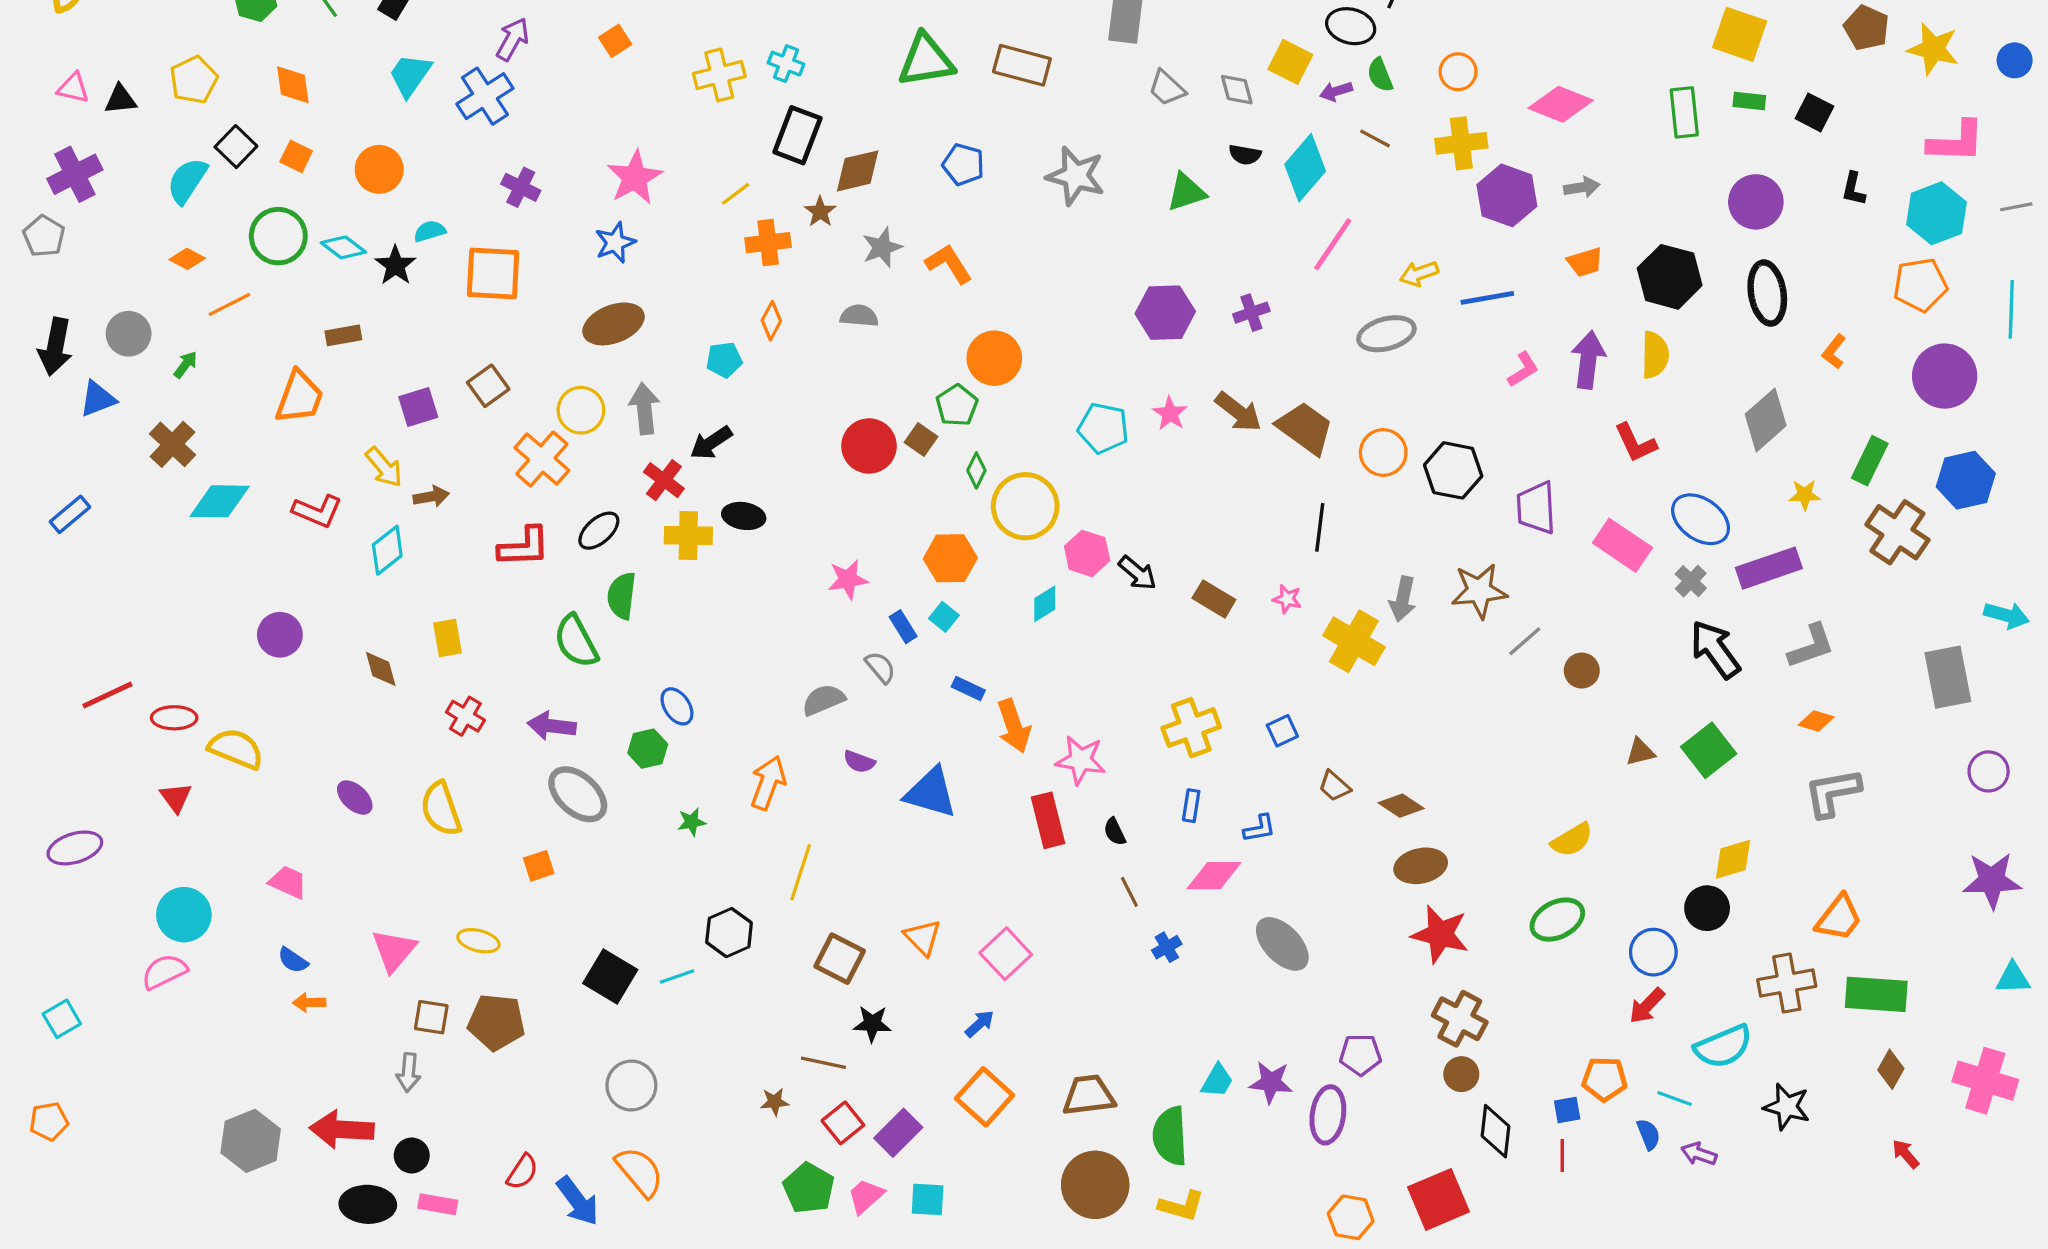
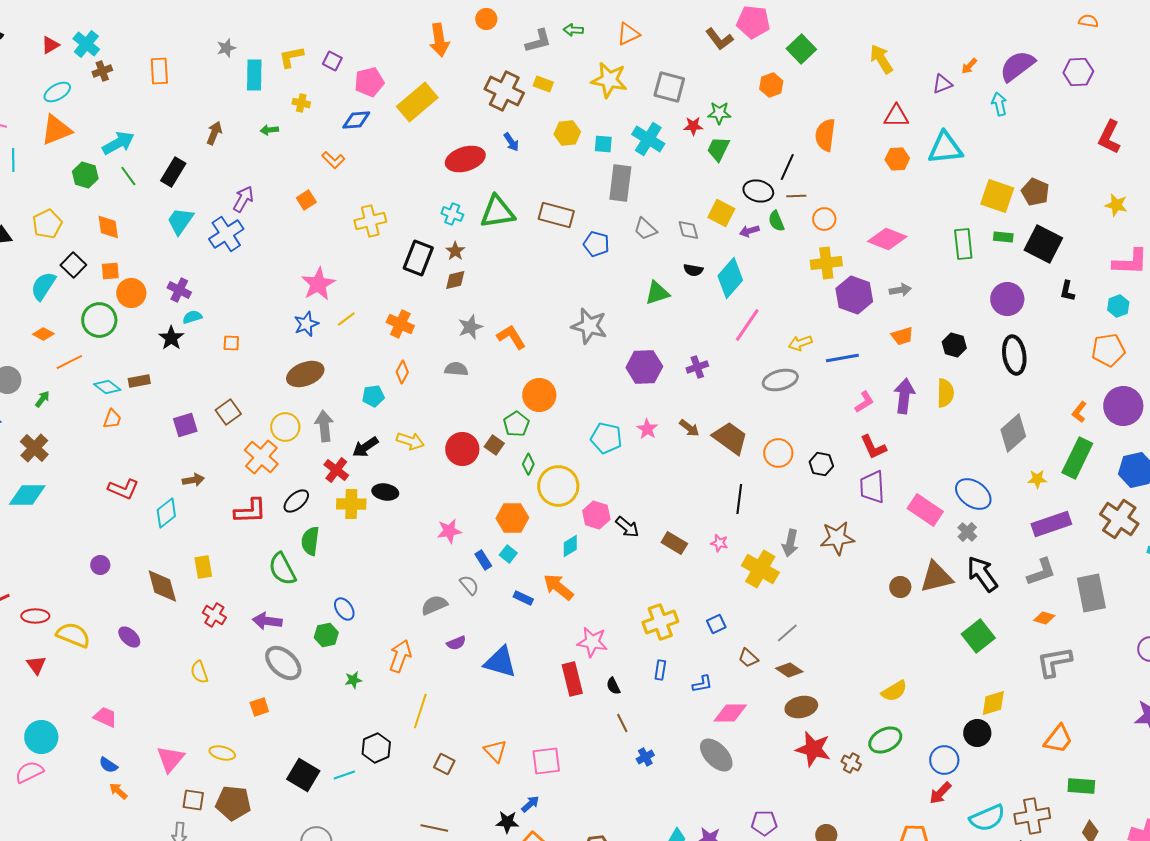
brown pentagon: (1867, 28) -> (1035, 192), moved
yellow star: (1933, 49) -> (1116, 205), size x0.7
cyan cross: (786, 64) -> (452, 214), moved
black square: (1814, 112) -> (1043, 244), size x1.6
brown line: (1375, 138) -> (796, 196), moved, turned -30
orange square: (296, 156) -> (110, 271), turned -30
blue pentagon: (963, 164) -> (596, 244), moved
orange circle: (379, 169) -> (131, 293), moved
brown diamond: (858, 171) -> (455, 280), size x0.7
gray star: (1076, 176) -> (589, 326), moved
purple cross: (521, 187) -> (179, 290), moved
yellow line: (736, 194) -> (346, 319), moved
brown star: (820, 212) -> (455, 251), moved
cyan hexagon: (1936, 213) -> (1118, 306), size x0.6
orange cross: (768, 243) -> (400, 324), turned 32
cyan diamond: (343, 247) -> (107, 387), moved
orange square: (493, 274) -> (231, 343), size x0.5
black hexagon: (1670, 277) -> (954, 345), size x0.6
orange L-shape: (1834, 352) -> (1079, 412), moved
orange trapezoid: (299, 397) -> (112, 419), size x0.6
brown arrow: (1238, 412) -> (689, 428), size x0.7
red L-shape: (1635, 443) -> (873, 447), moved
green rectangle: (1870, 461) -> (1077, 458), size x1.4
yellow arrow: (384, 467) -> (410, 441), moved, turned -32
black hexagon: (1453, 470) -> (821, 464), size x0.7
cyan diamond: (220, 501) -> (27, 495), moved
brown cross: (1897, 532) -> (1119, 519), moved
purple rectangle: (1769, 568) -> (1051, 524), moved
purple circle: (280, 635) -> (100, 565), size x0.7
gray line: (1525, 641) -> (787, 633), moved
brown diamond: (381, 669) -> (162, 586), size x1.5
gray rectangle: (1948, 677) -> (1091, 593), moved
orange arrow: (1014, 726) -> (558, 587), moved, turned 148
brown triangle: (1640, 752) -> (936, 577), moved, size x1.8
purple semicircle: (859, 762) -> (456, 643), turned -42
purple ellipse: (355, 797) -> (129, 637), moved
yellow semicircle: (441, 809) -> (199, 672), size x0.7
pink diamond: (1214, 876) -> (730, 713), moved
pink square: (1006, 954) -> (546, 761), turned 36
brown square: (840, 959) -> (444, 764), size x0.7
brown cross: (1787, 983) -> (1032, 816), moved
green rectangle: (1876, 994) -> (1081, 786), size x0.7
orange arrow: (309, 1003) -> (118, 791), turned 42
brown cross: (1460, 1019) -> (851, 763), moved, size x0.6
black star: (872, 1024) -> (507, 822), moved

